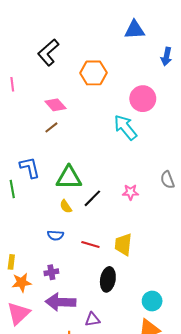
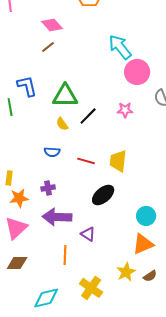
pink circle: (143, 99) -> (137, 72), moved
black ellipse: (108, 279) -> (103, 195), turned 40
purple triangle: (92, 319) -> (88, 234), turned 42

